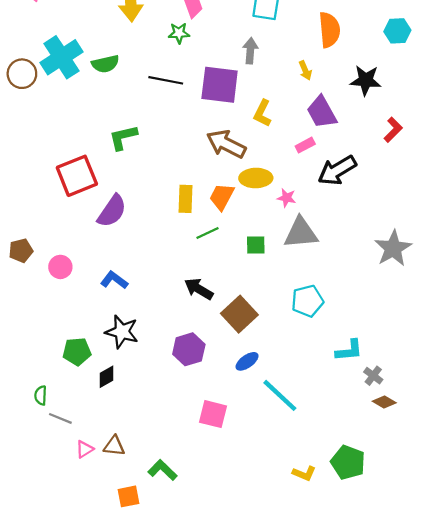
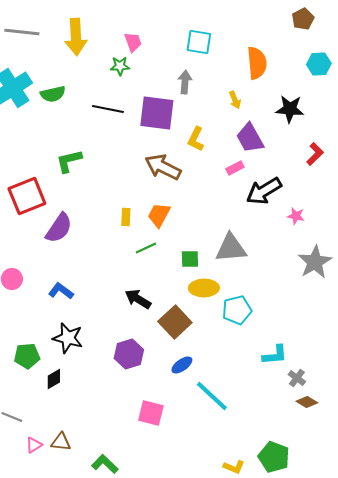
yellow ellipse: (256, 178) -> (204, 288), moved
pink star: (287, 198) -> (296, 216), moved
yellow rectangle: (186, 199) -> (126, 217), size x0.7

